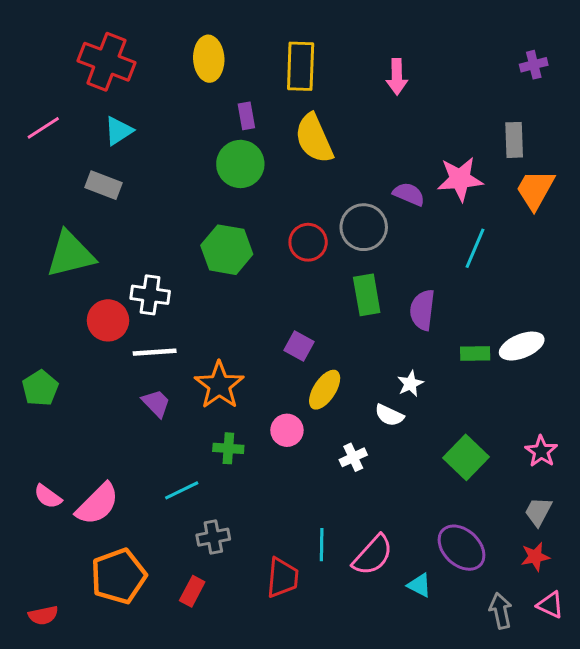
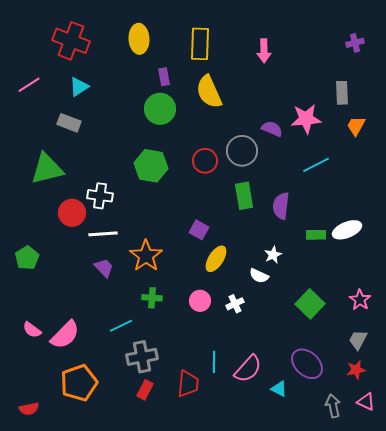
orange trapezoid: (535, 190) -> (356, 126), size x0.7
cyan line: (475, 248) -> (316, 165), turned 40
pink circle: (287, 430) -> (200, 301), moved
gray cross: (213, 537) -> (142, 357), size x1.4
red rectangle: (192, 591) -> (145, 390), moved

